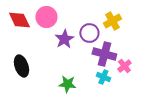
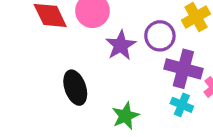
black ellipse: (21, 66) -> (75, 88), moved
green star: (67, 84) -> (125, 116), turned -30

